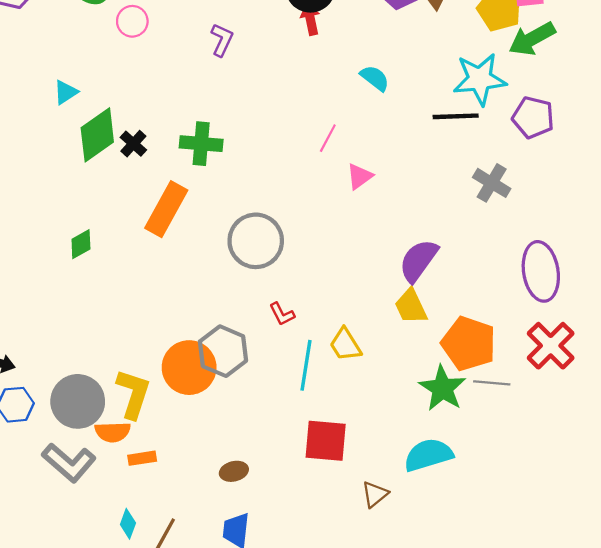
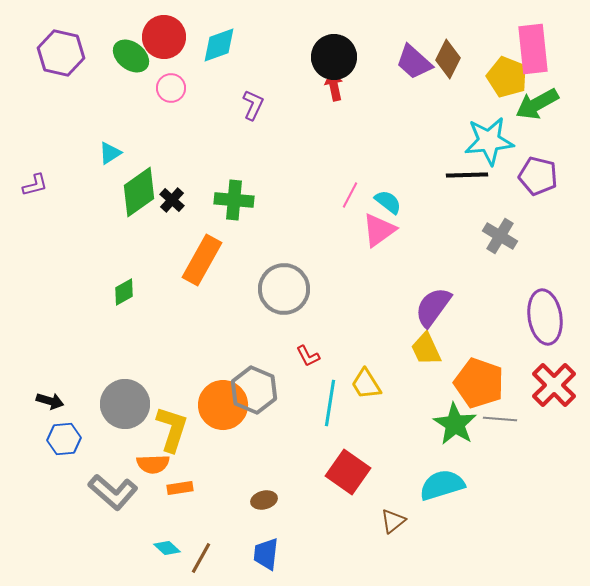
cyan semicircle: (375, 78) -> (388, 202), moved
pink triangle: (359, 176) -> (379, 230), size x1.4
gray circle: (78, 401) -> (125, 404), moved
red square: (326, 441) -> (348, 472), turned 30
cyan diamond: (128, 524) -> (167, 548), turned -68

